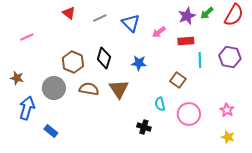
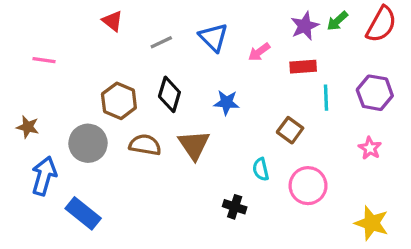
gray line: (100, 18) -> (161, 42), moved
pink line: (27, 37) -> (44, 60), turned 32
pink star: (227, 110) -> (370, 148), moved
blue rectangle: (51, 131) -> (83, 213), size x1.5
yellow star: (228, 137) -> (372, 223), size x1.5

